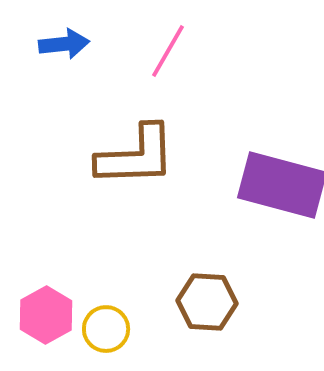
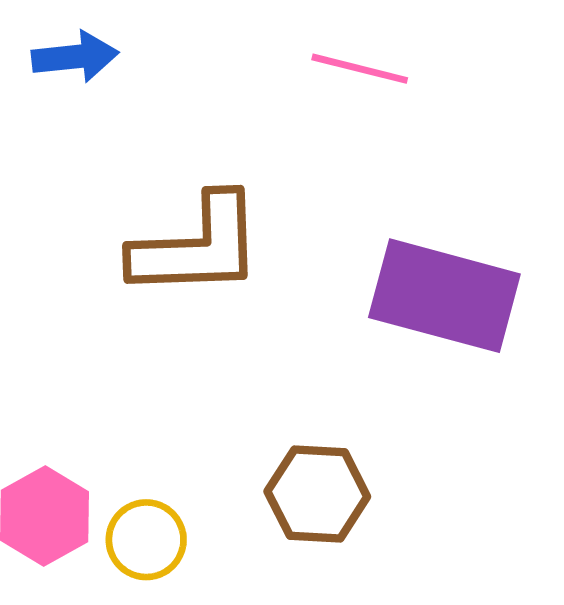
pink line: (168, 51) -> (360, 69), moved, turned 74

